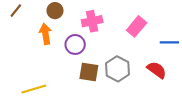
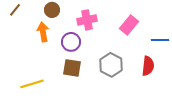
red semicircle: (157, 70) -> (148, 66), turned 60
brown square: (89, 72) -> (72, 68), moved

